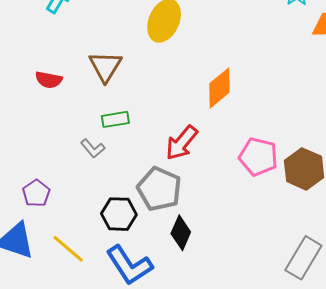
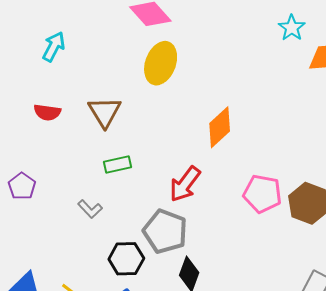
red semicircle: (49, 80) -> (47, 112), moved
gray L-shape: (93, 148) -> (90, 209), moved
purple pentagon: (36, 193) -> (22, 186), moved

